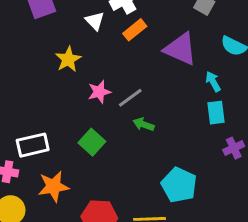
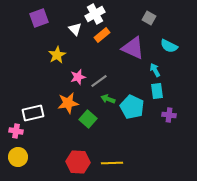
green square: (92, 142) -> (88, 119), moved
purple cross: (234, 148) -> (169, 115), turned 32
cyan pentagon: (179, 185) -> (132, 107), moved
orange star: (53, 186) -> (68, 103), moved

